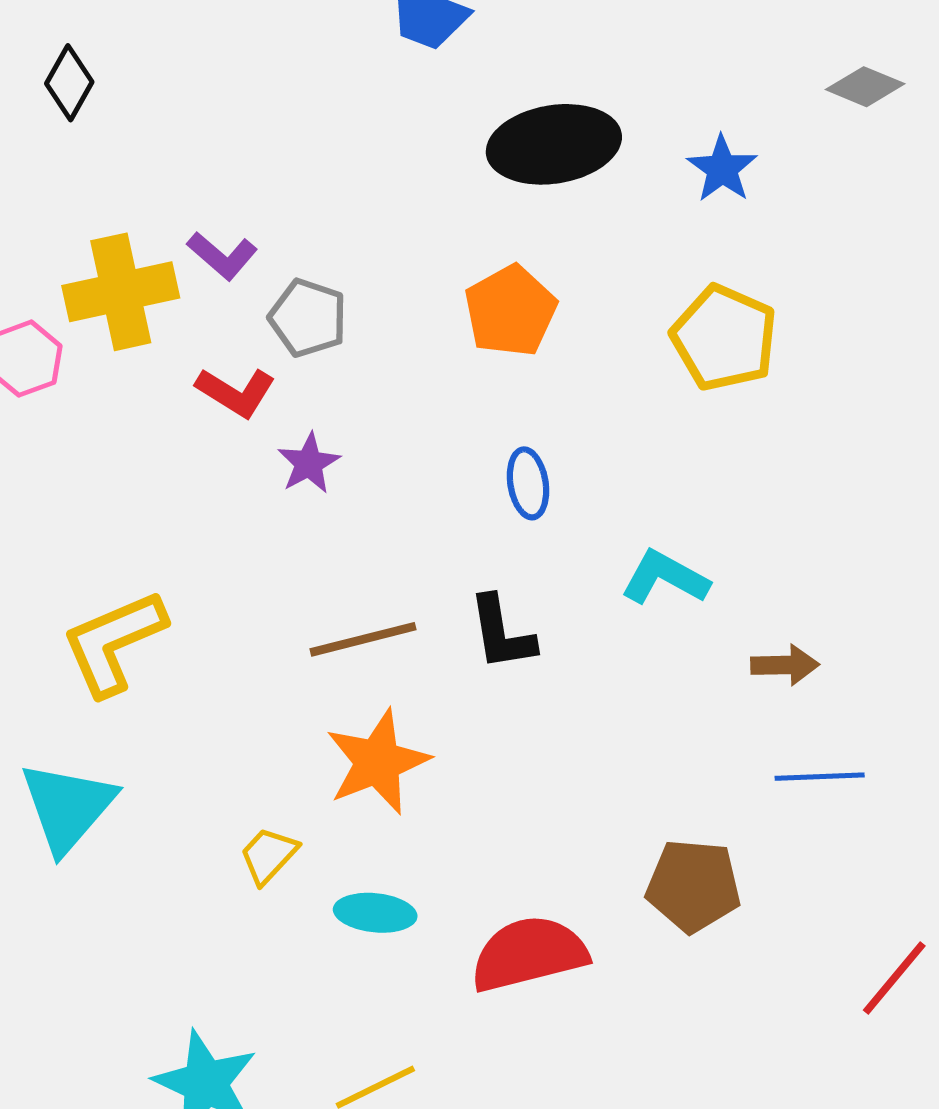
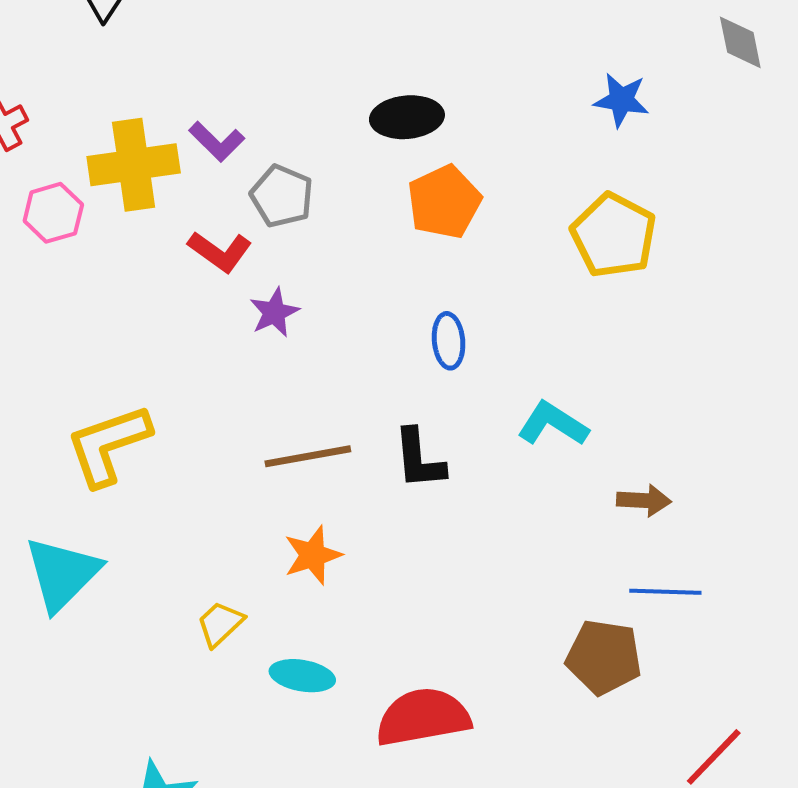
gray diamond: (865, 87) -> (740, 42), turned 52
black ellipse: (554, 144) -> (407, 117), moved, size x0.7
blue star: (722, 169) -> (621, 100), turned -30
orange star: (378, 762) -> (313, 555), size x0.7
brown pentagon: (693, 886) -> (604, 657), moved

